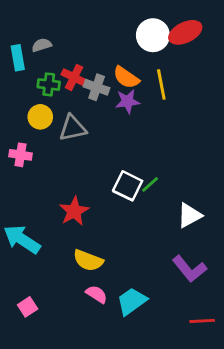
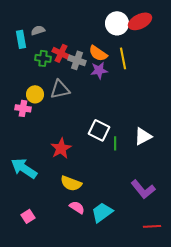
yellow circle: (40, 117) -> (35, 94), moved
green line: (150, 184) -> (115, 143), moved, turned -48
white triangle: (189, 215) -> (143, 136), moved

